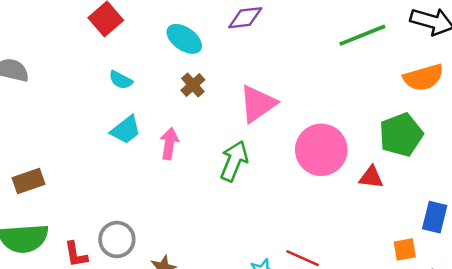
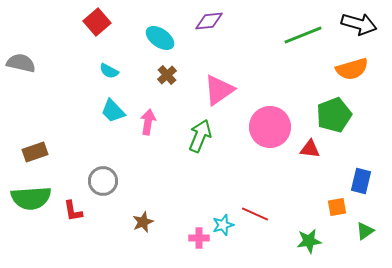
cyan trapezoid: (126, 130) -> (113, 111), turned 84
gray circle: (117, 240) -> (103, 181), moved

